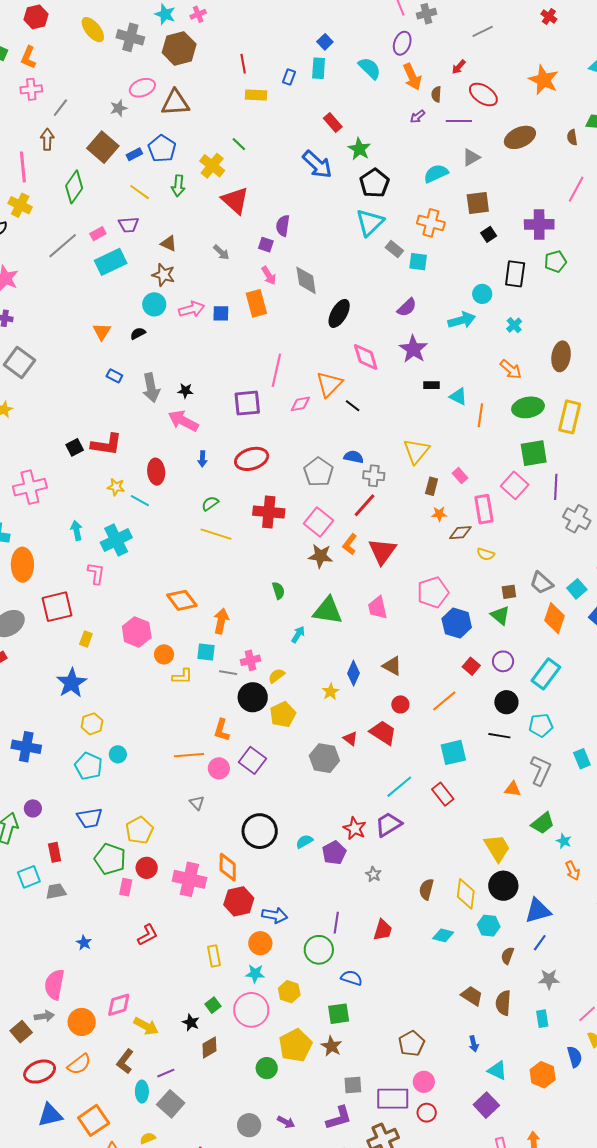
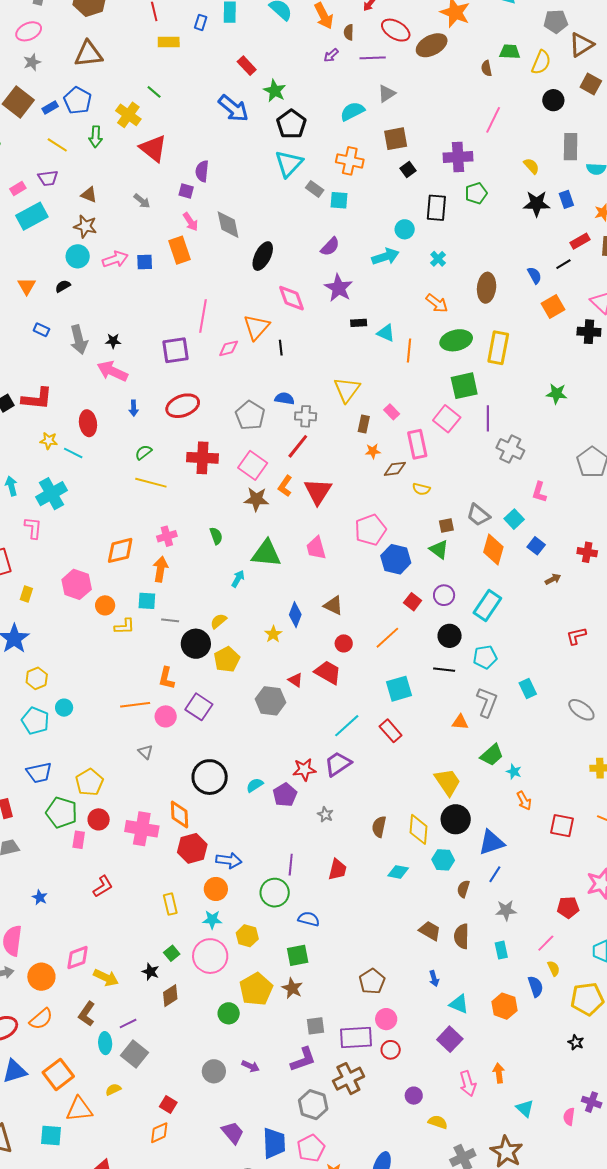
pink ellipse: (142, 88) -> (29, 31), moved
brown ellipse: (520, 137) -> (432, 45), moved
black line: (353, 406) -> (281, 348), turned 49
orange diamond: (182, 600) -> (120, 550), turned -64
pink cross: (251, 660) -> (167, 536), moved
red star: (355, 828) -> (304, 770), turned -30

